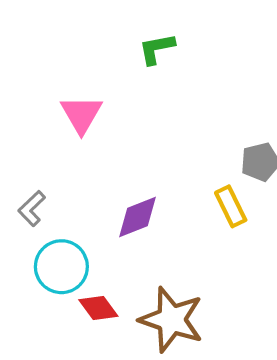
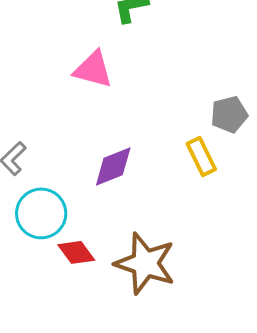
pink triangle: (81, 114) -> (93, 69), moved, turned -45

